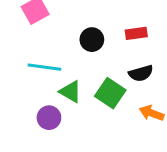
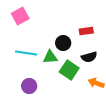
black circle: (92, 40) -> (63, 43), moved
green triangle: (70, 92) -> (50, 57), moved, turned -35

